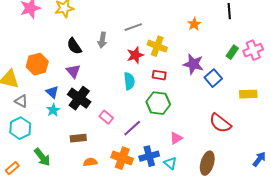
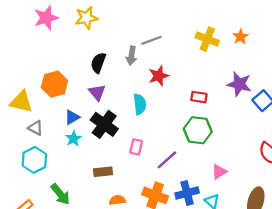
gray line: (133, 27) -> (152, 40), moved
black semicircle: (74, 46) -> (98, 63), turned 54
yellow cross: (157, 46) -> (207, 39), moved
red star: (135, 55) -> (159, 76), moved
cyan semicircle: (129, 81) -> (140, 104), moved
blue triangle: (52, 92) -> (72, 117), turned 48
pink rectangle: (106, 117) -> (136, 147), turned 64

